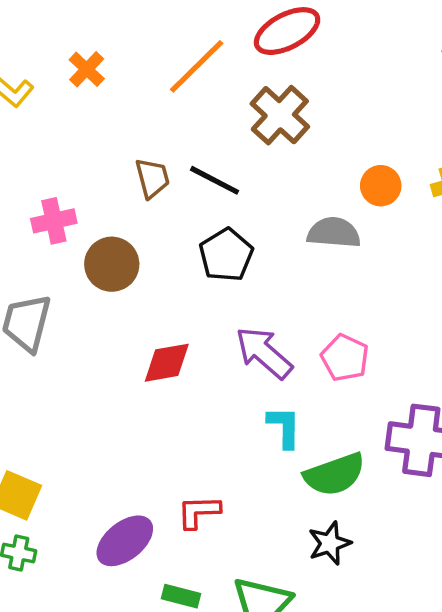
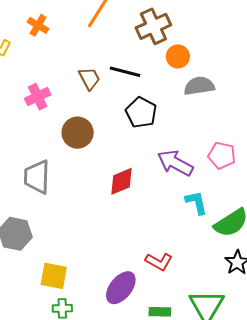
brown cross: (280, 115) -> (153, 26), turned 36
orange circle: (381, 186) -> (178, 56), moved
pink cross: (54, 221) -> (38, 97), moved
red L-shape: (199, 512) -> (159, 262), turned -136

